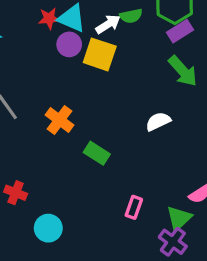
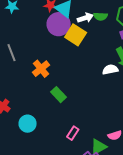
purple circle: (69, 44) -> (59, 24), size x1.5
white semicircle: (158, 121) -> (110, 70), moved
cyan circle: (48, 228) -> (28, 124), moved

